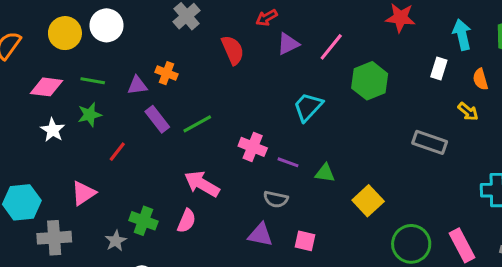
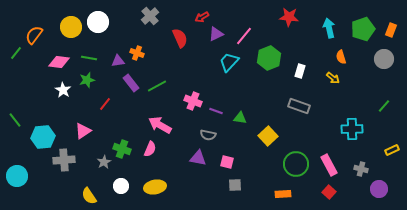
white rectangle: (439, 68) -> (300, 71), moved
cyan trapezoid: (308, 107) -> (229, 62), moved
gray rectangle: (430, 142) -> (299, 106), moved

